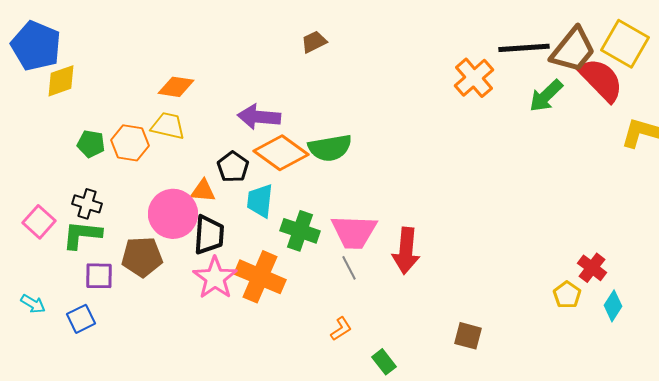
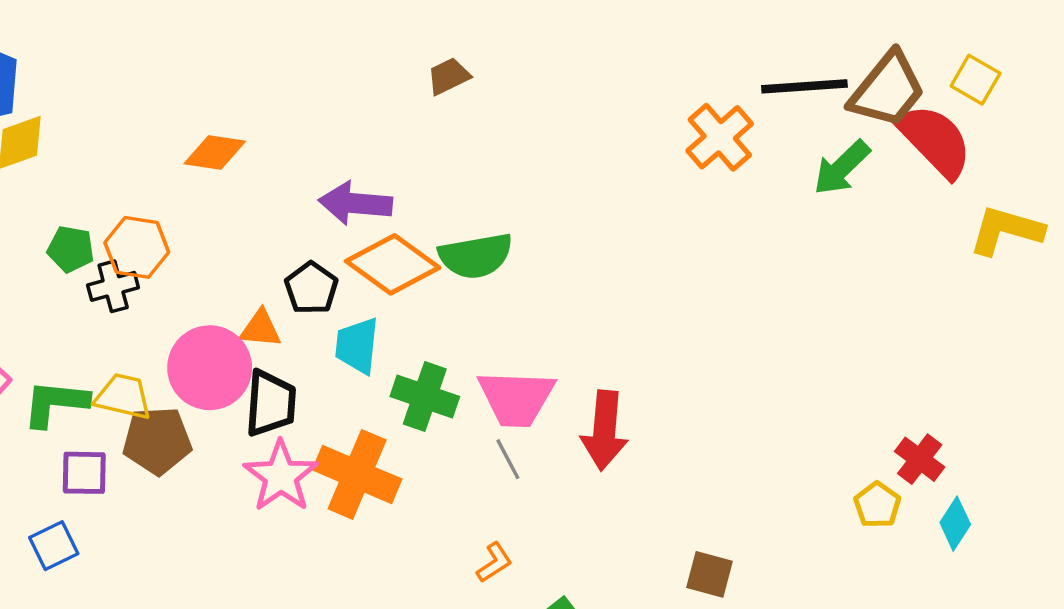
yellow square: (625, 44) -> (976, 80), size x0.6
yellow trapezoid: (168, 126) -> (123, 397), moved
black cross: (87, 204) -> (113, 286), moved, turned -32

